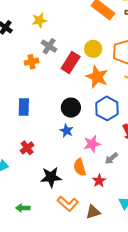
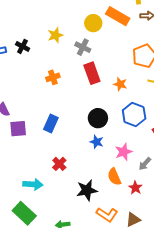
gray cross: (49, 46) -> (83, 47), moved
yellow circle: (93, 49) -> (93, 23), moved
red rectangle: (71, 63) -> (92, 73), turned -45
orange star: (97, 77) -> (120, 84), size x0.6
blue rectangle: (24, 107) -> (51, 123), turned 30

